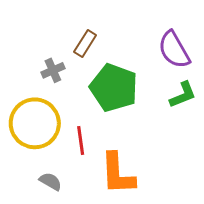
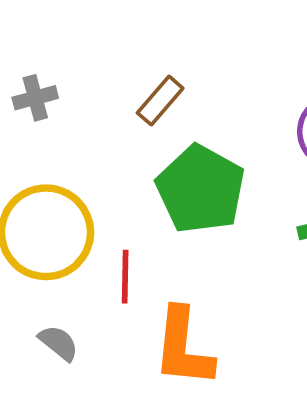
gray cross: (53, 70) -> (35, 98), moved

